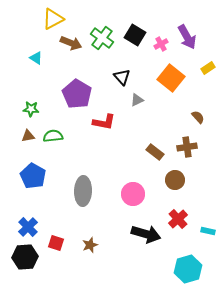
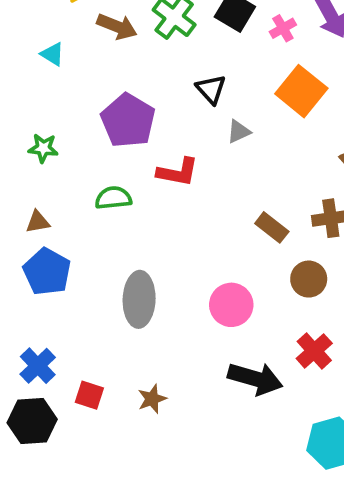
brown triangle: (28, 136) -> (38, 222), moved
green semicircle: (53, 136) -> (113, 198), moved

